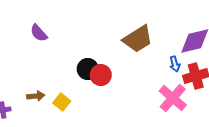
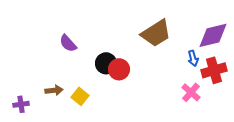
purple semicircle: (39, 33) -> (68, 43), moved
pink cross: (173, 98) -> (191, 92), size x0.7

